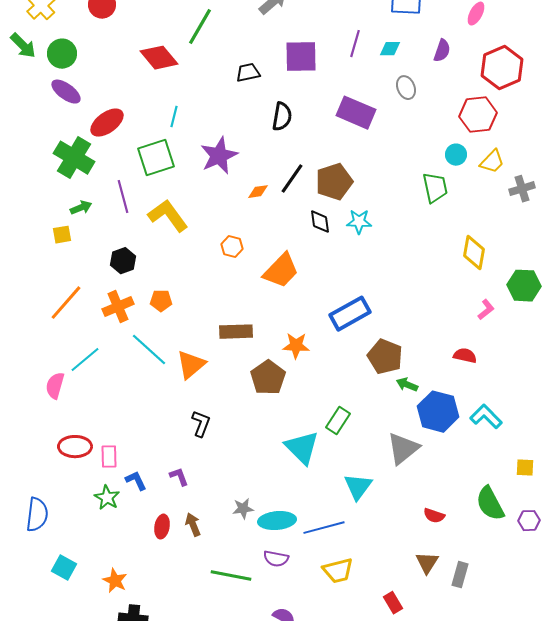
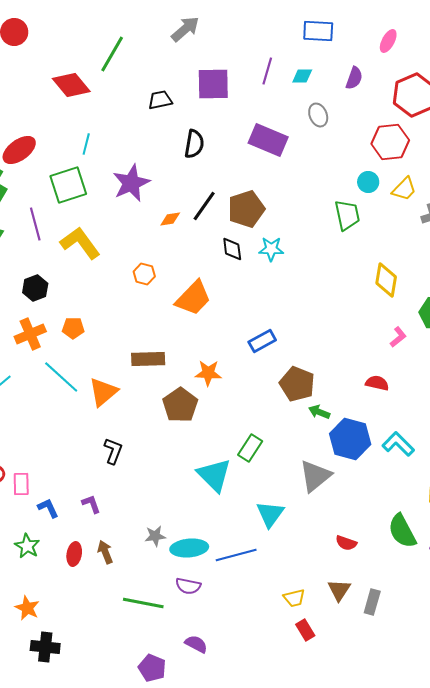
blue rectangle: (350, 314) -> (262, 341), size x0.7
green star: (107, 498) -> (27, 546), moved
yellow trapezoid: (338, 571) -> (294, 598), moved, size x0.7

